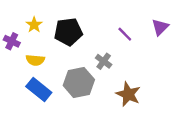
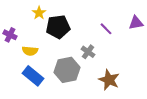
yellow star: (34, 25) -> (39, 13), moved
purple triangle: (160, 27) -> (136, 23), turned 35

